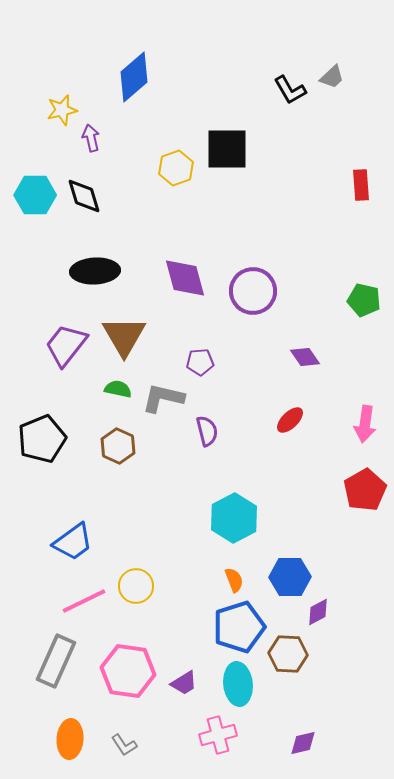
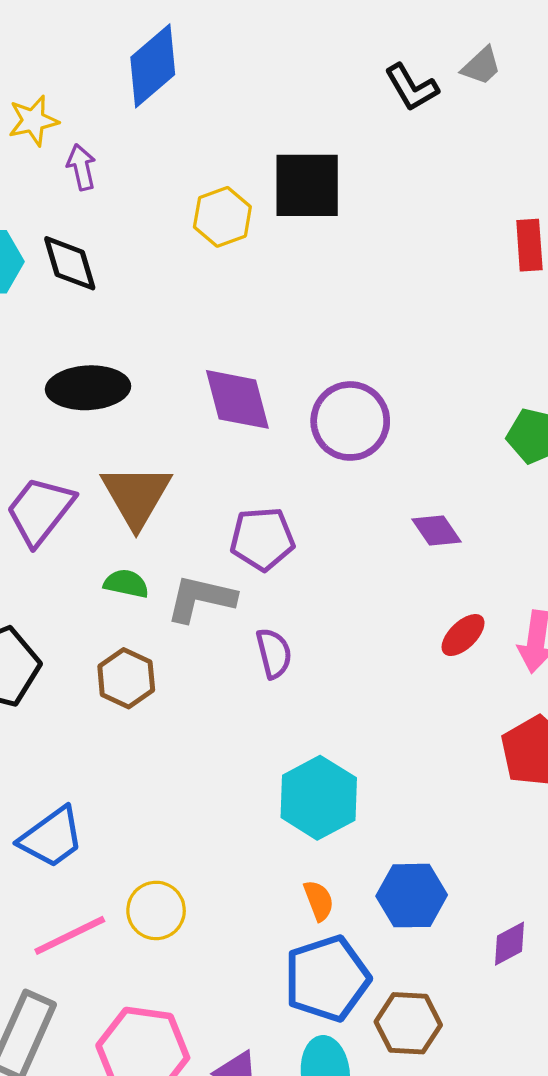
purple pentagon: (200, 362) -> (262, 539), size x1.4
red ellipse: (290, 420) -> (463, 635), moved
purple diamond: (318, 612) -> (509, 944), moved

